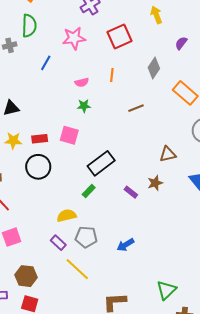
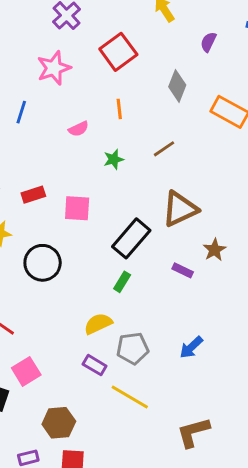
green star: (84, 106) -> (114, 159), moved
red rectangle: (40, 139) -> (33, 195), moved
brown triangle: (168, 154) -> (180, 209), moved, size x1.5

